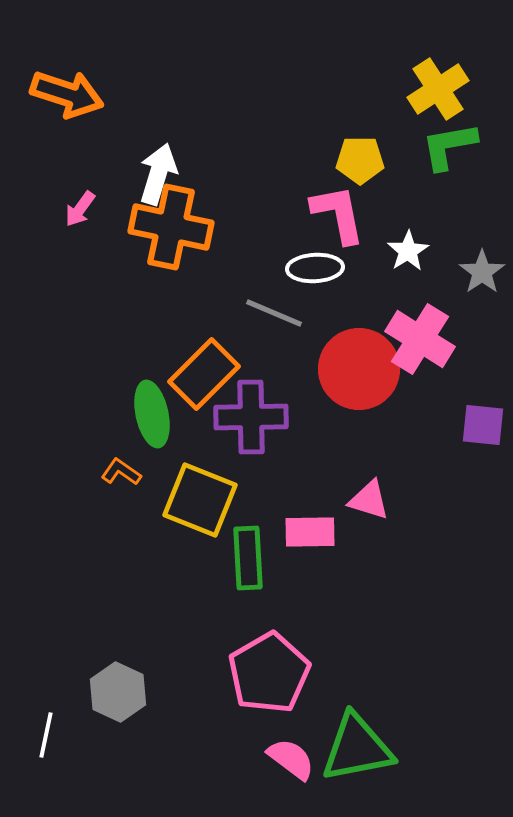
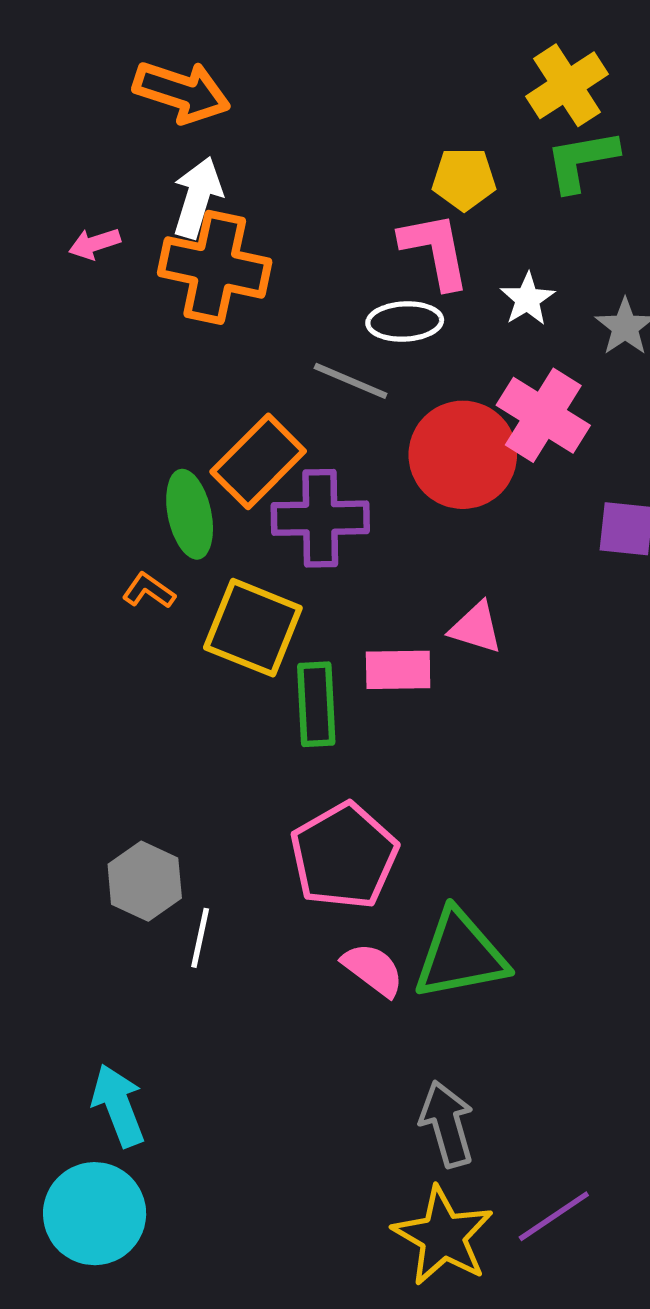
orange arrow: (67, 94) -> (182, 92), moved
pink arrow: (80, 209) -> (95, 244), turned 36
white line: (46, 735) -> (200, 938), moved

